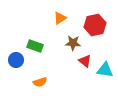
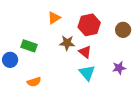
red triangle: (85, 61) -> (85, 52), moved
cyan triangle: (105, 70) -> (87, 73), moved, turned 42

